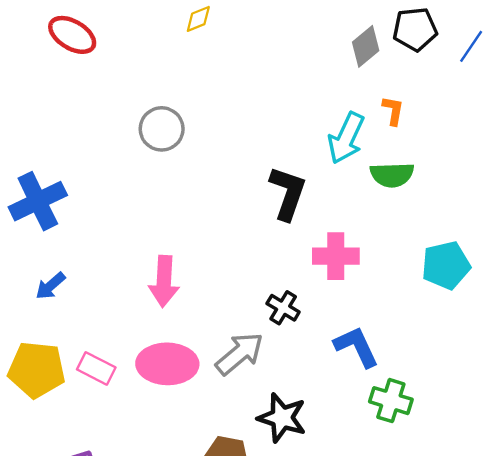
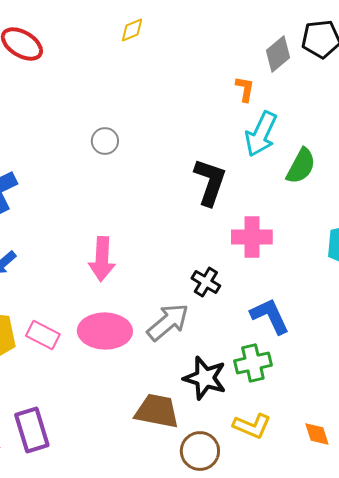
orange L-shape: (393, 111) -> (245, 89), moved
gray circle: (162, 129) -> (105, 141), moved, size x0.7
green semicircle: (392, 175) -> (301, 166), turned -60
green cross: (391, 401) -> (253, 363), moved, turned -30

